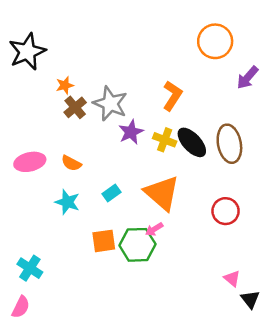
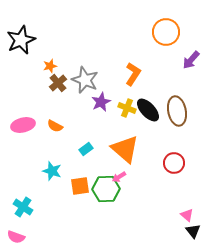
cyan star: (67, 202) -> (52, 171), moved
pink triangle: (232, 279) -> (187, 215), moved
pink semicircle: (21, 307) -> (16, 237), turned 84

